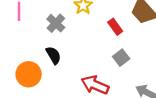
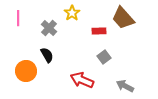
red rectangle: (115, 27) -> (99, 31), turned -56

